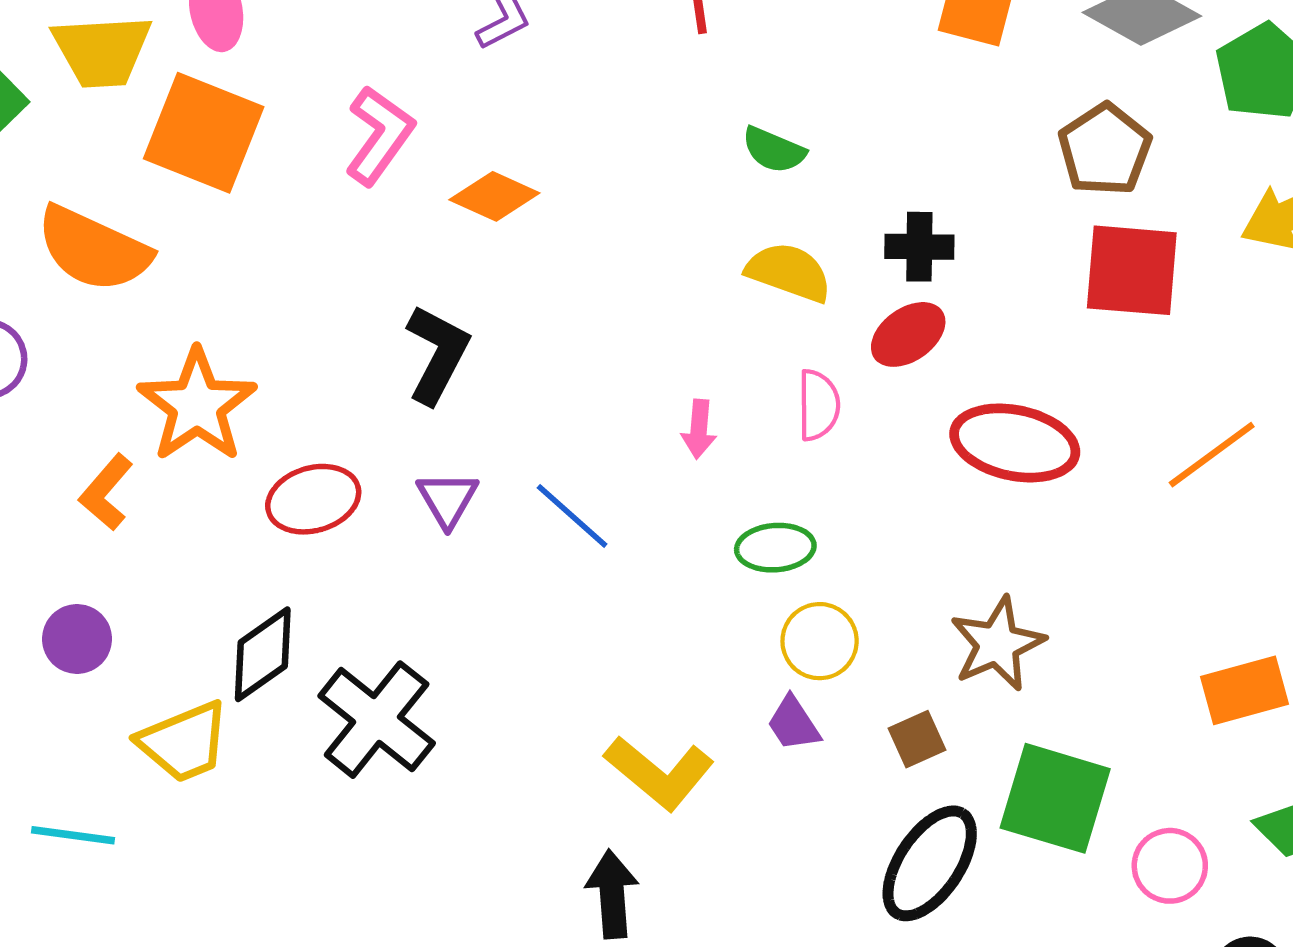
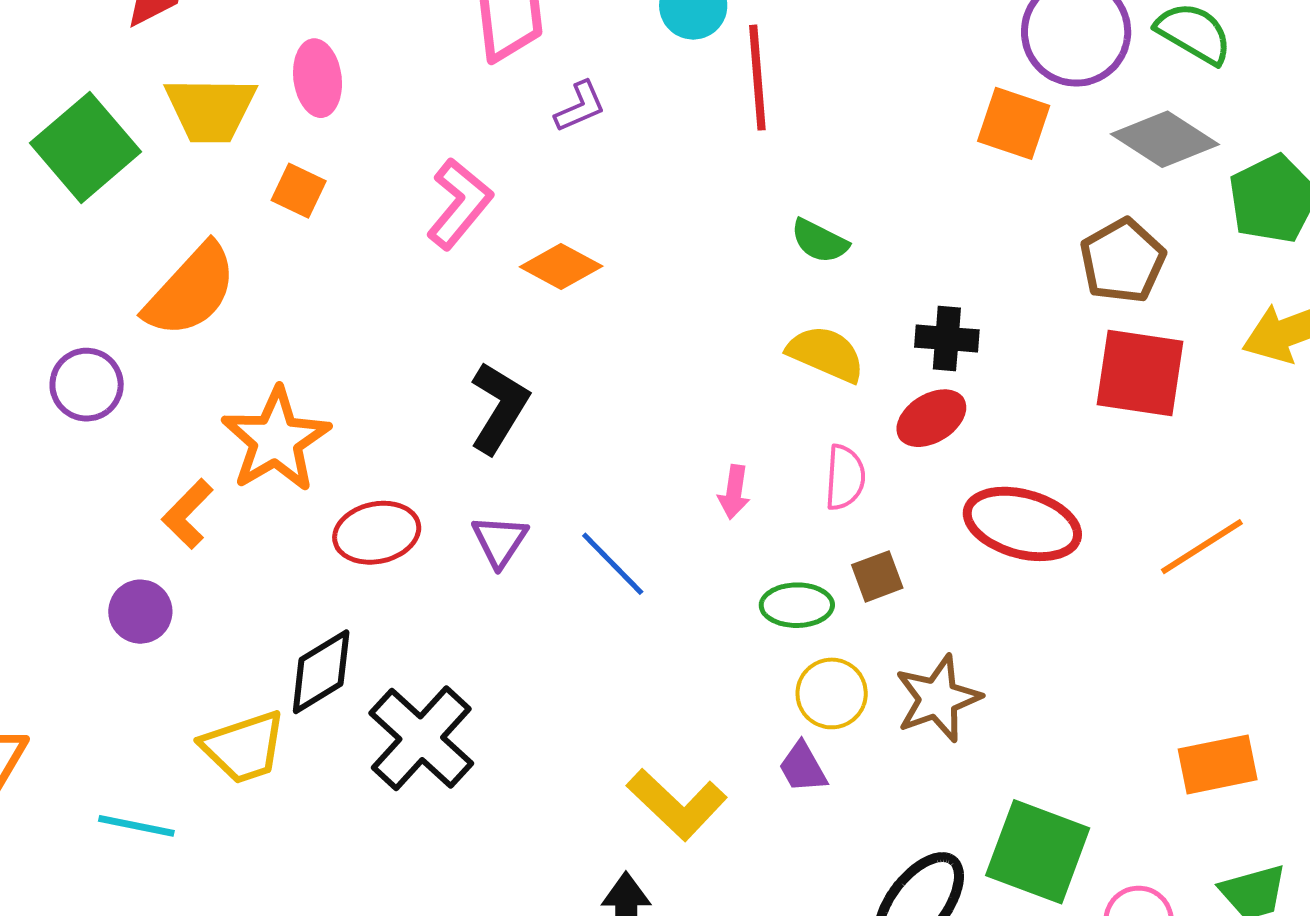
orange square: (204, 133) -> (299, 191), size x0.5
orange semicircle: (93, 249) -> (191, 290), turned -76
purple circle: (77, 639) -> (140, 612), moved
brown star: (997, 644) -> (938, 698), moved
brown square: (917, 739) -> (877, 576), moved

